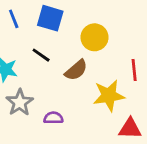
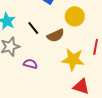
black line: (41, 55) -> (33, 28), moved

